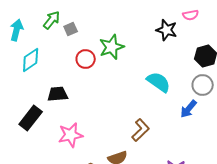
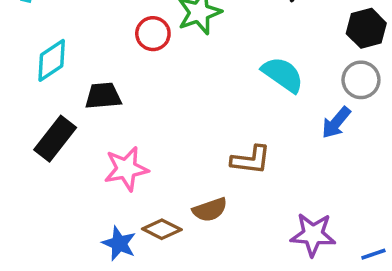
cyan diamond: (31, 60) -> (52, 60), moved
brown L-shape: (141, 130) -> (251, 160), turned 50

